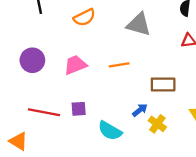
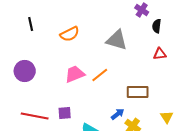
pink trapezoid: (75, 65) -> (75, 74), moved
orange line: (119, 65) -> (100, 75), turned -30

